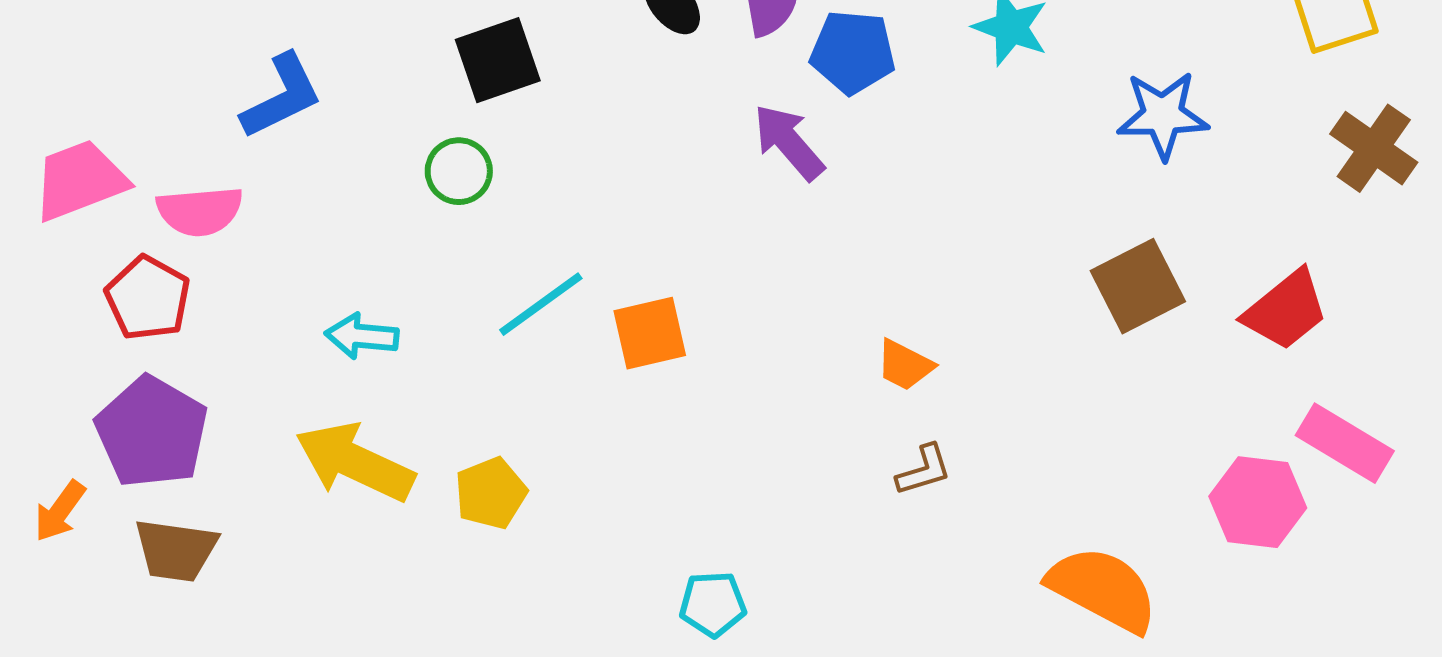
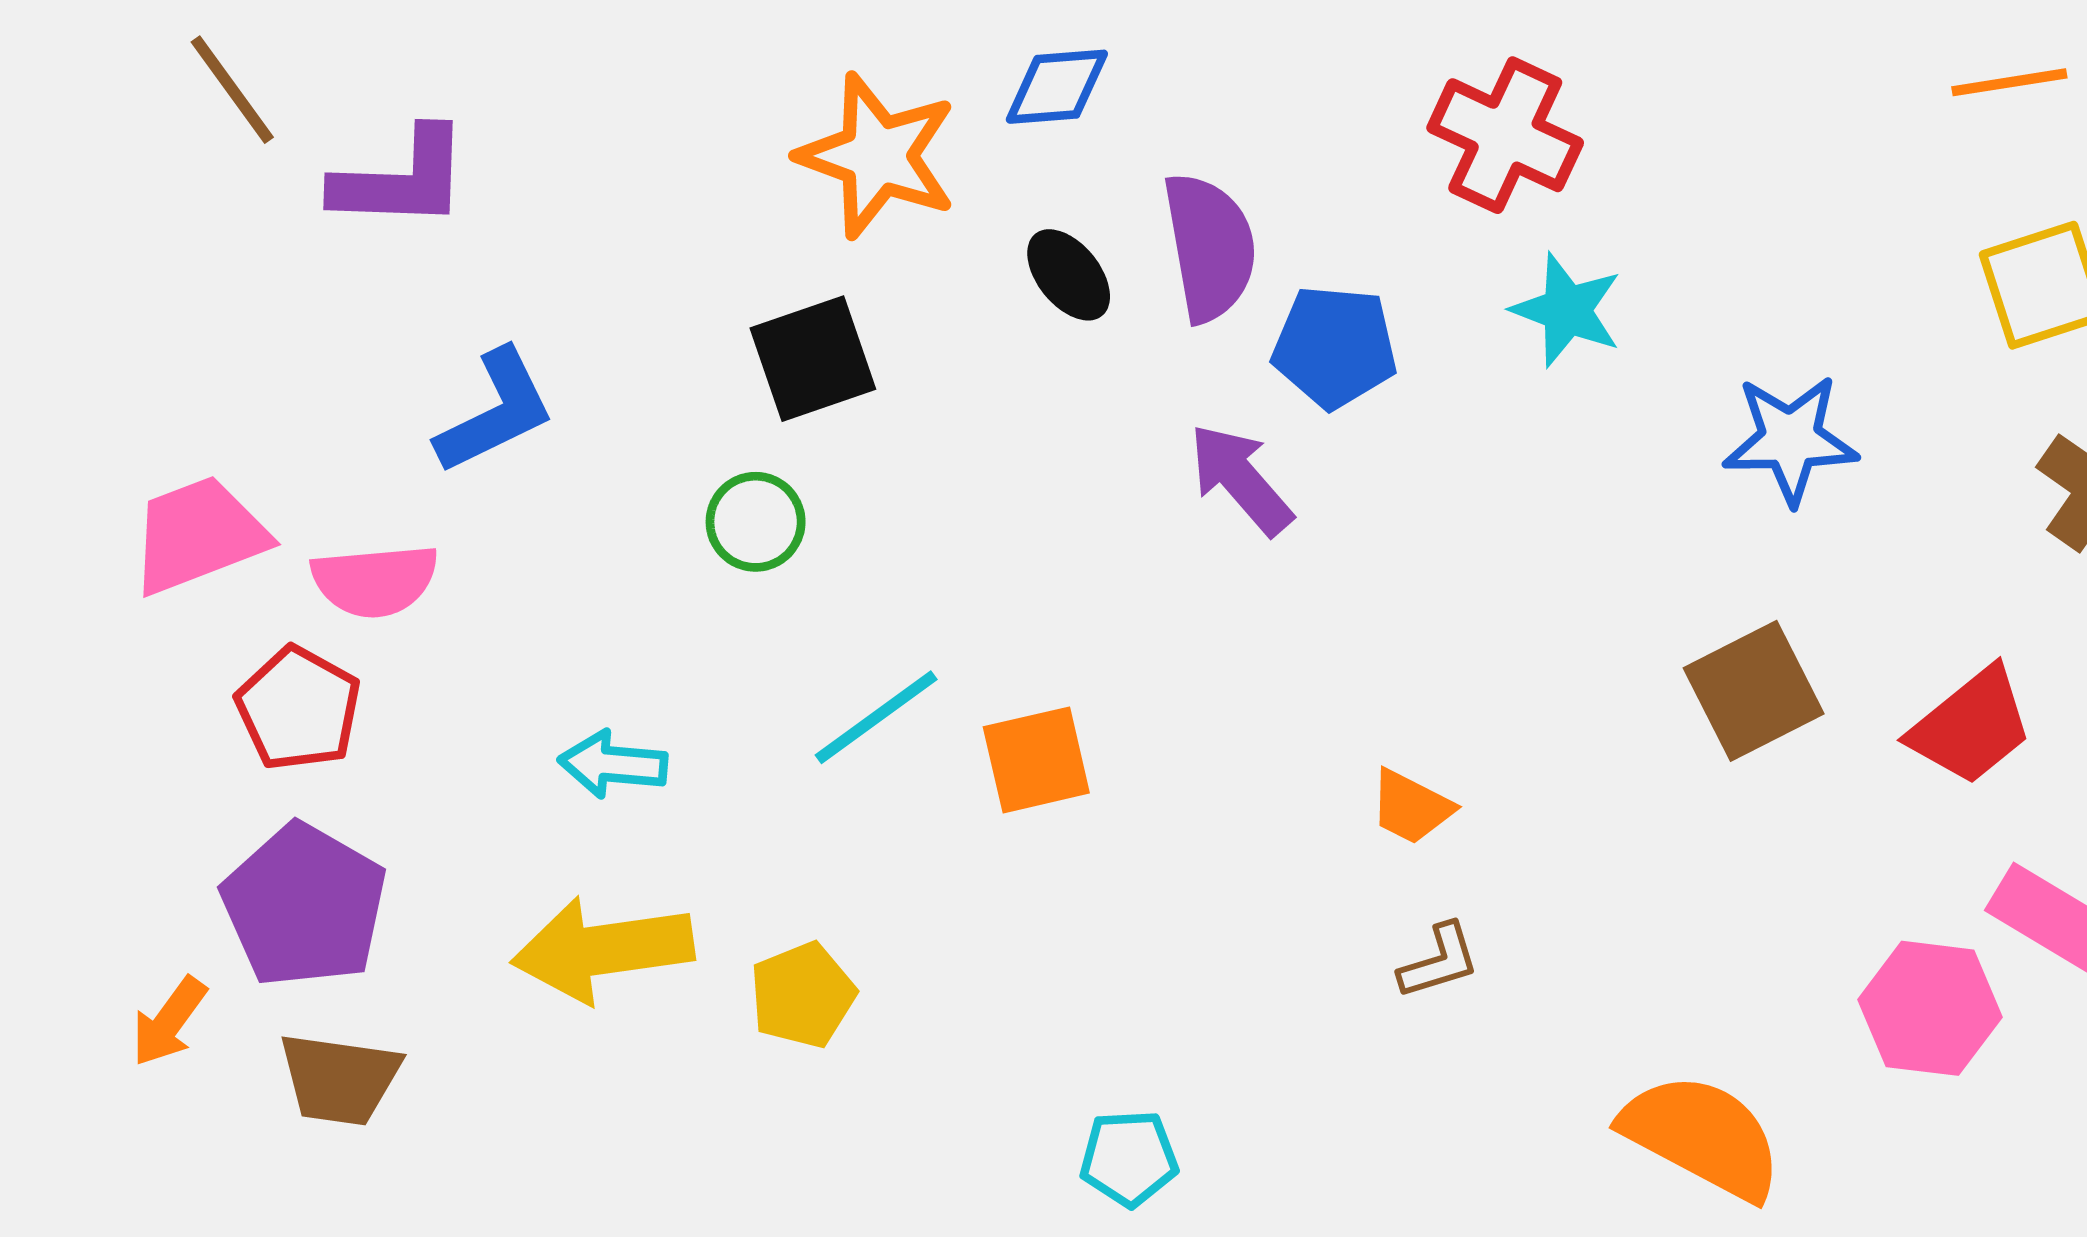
yellow arrow: (355, 462) -> (603, 950), turned -33

